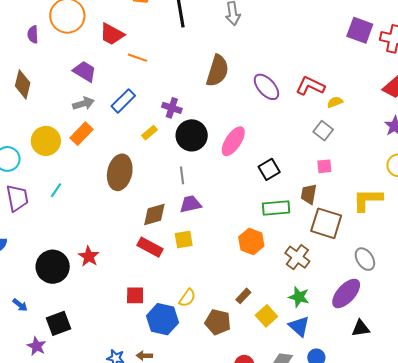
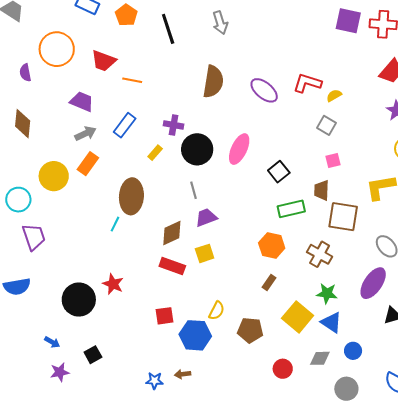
cyan line: (56, 190) -> (115, 224), moved
brown rectangle: (243, 296) -> (269, 282), moved
yellow square: (266, 316) -> (298, 317), size x1.4
black square: (59, 323) -> (93, 355), size x0.7
purple star: (37, 346) -> (60, 372), moved, turned -30

